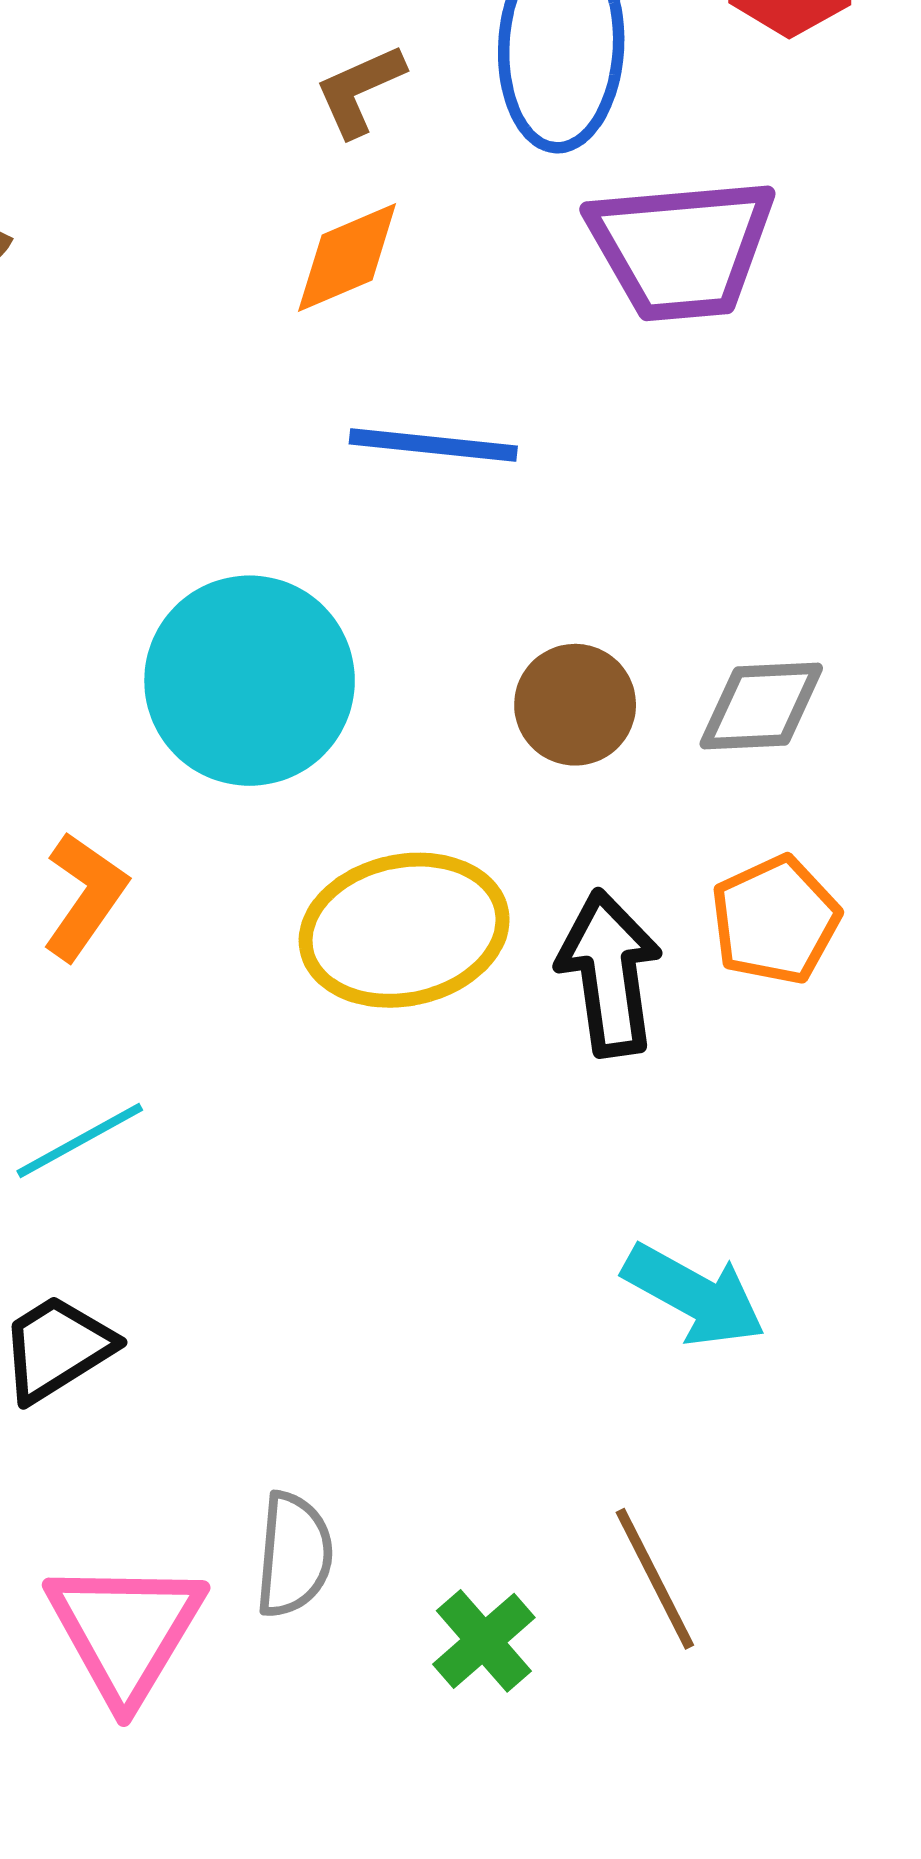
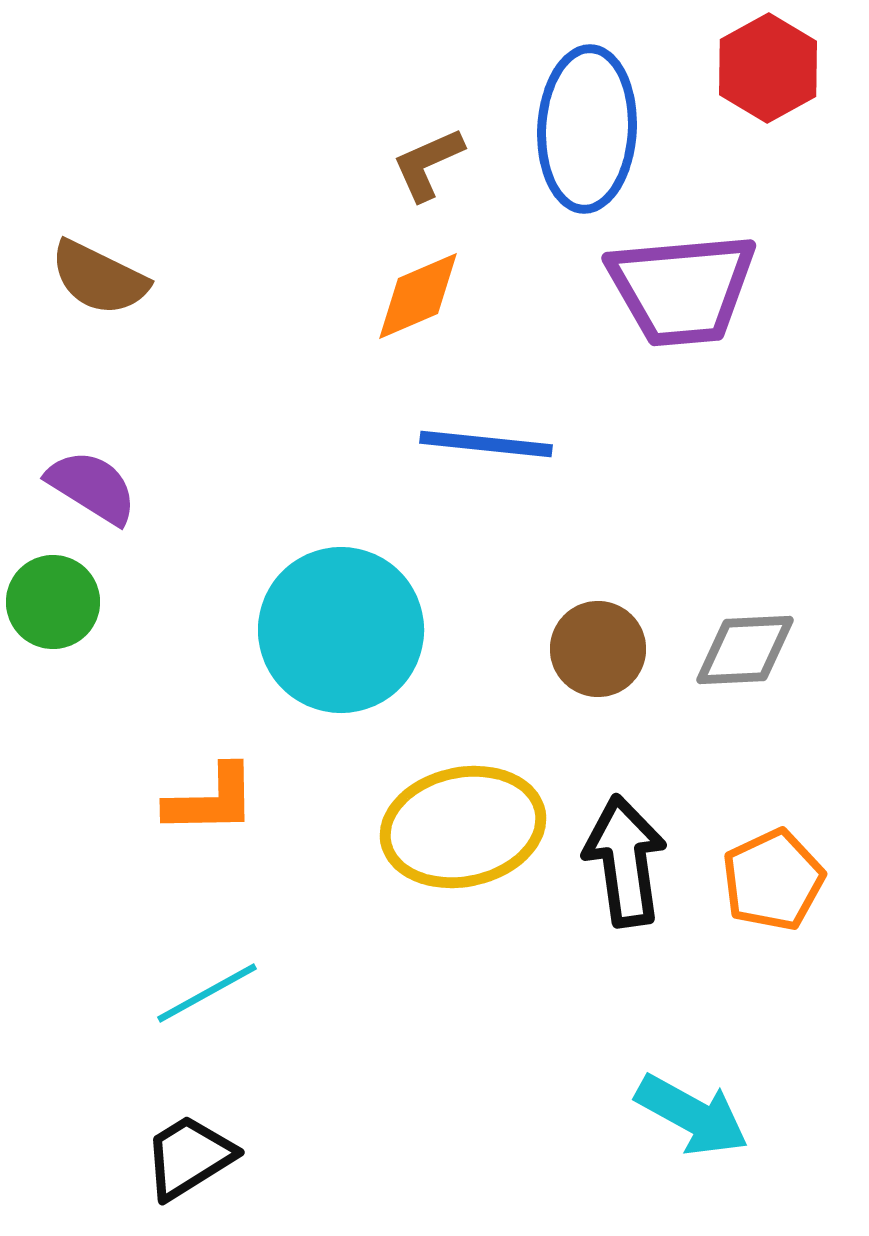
orange L-shape: (85, 896) -> (211, 800), turned 54
orange pentagon: (775, 920) -> (773, 880), moved

